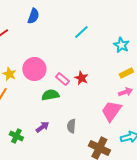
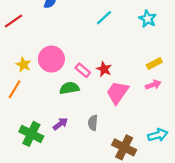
cyan star: (121, 45) -> (148, 19), moved
pink trapezoid: (111, 111) -> (117, 93), moved
green cross: (16, 136) -> (31, 134), size x1.5

